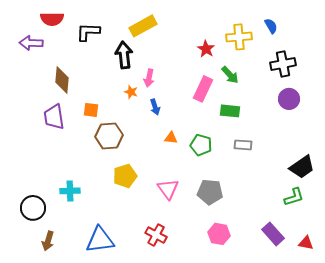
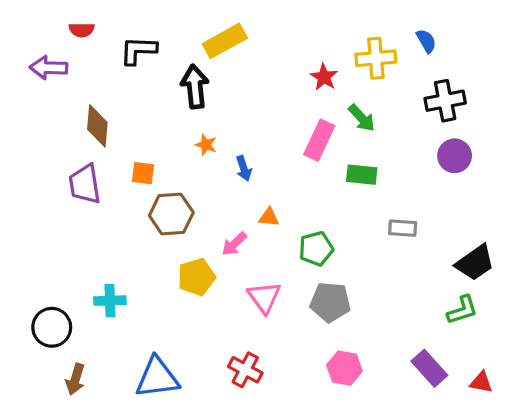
red semicircle: (52, 19) -> (82, 30), size x0.7
pink arrow: (149, 78) -> (234, 244), moved, turned 36
green pentagon: (201, 145) -> (316, 249), moved, turned -30
gray rectangle: (243, 145) -> (403, 228), moved

